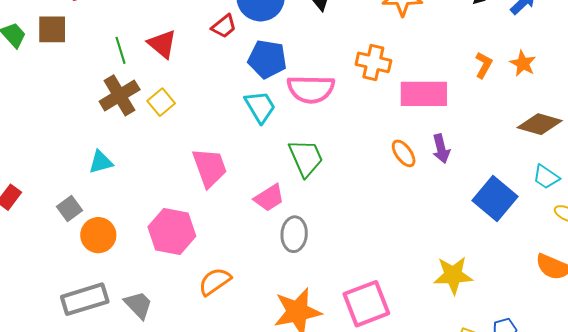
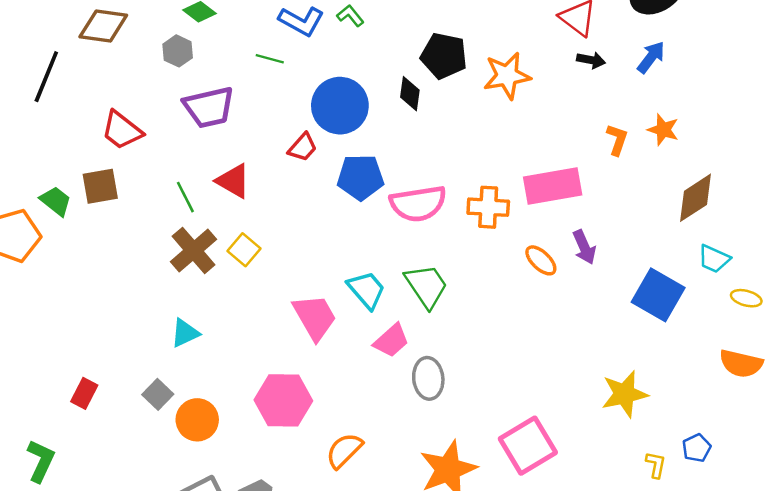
orange cross: (373, 62) -> (488, 207), moved
cyan trapezoid: (260, 107) -> (367, 290), moved
brown diamond: (540, 124) -> (696, 198), turned -39

